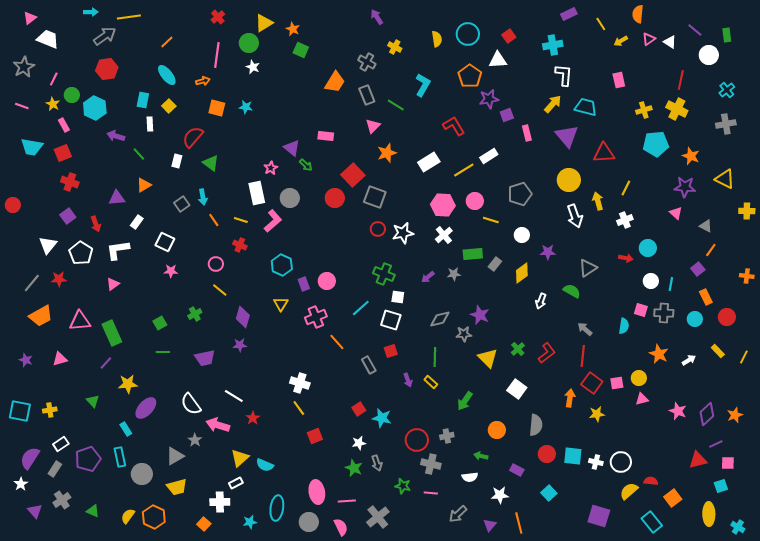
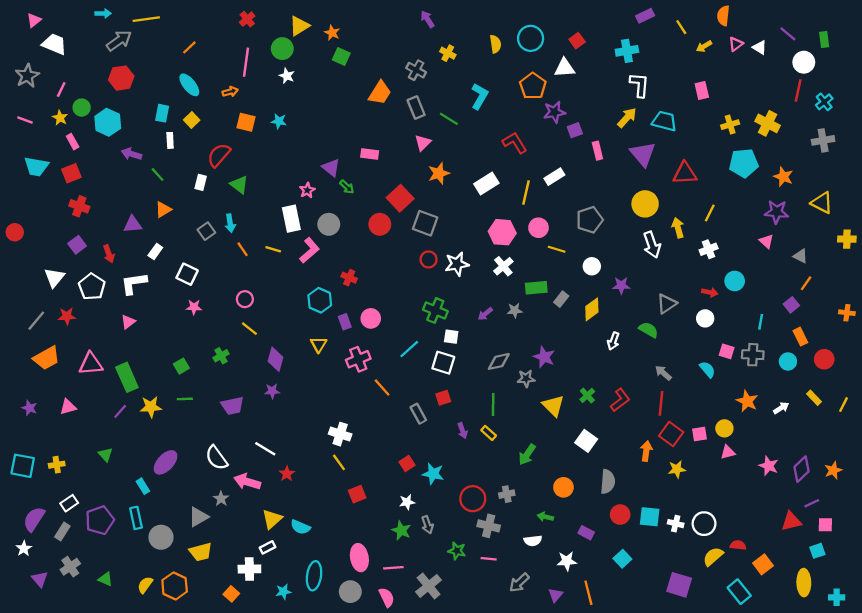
red line: (681, 80) -> (798, 91), moved
yellow line: (464, 170) -> (526, 193), turned -45
red cross: (240, 245) -> (349, 278), moved
white circle: (651, 281) -> (705, 318), moved
cyan semicircle: (624, 326) -> (707, 369), turned -49
yellow star: (128, 384) -> (151, 407), moved
cyan cross: (738, 527) -> (837, 597), turned -32

